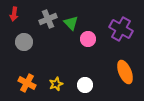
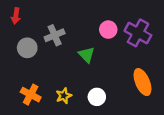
gray cross: (48, 19) -> (55, 35), moved
green triangle: (71, 23) -> (87, 55), moved
pink circle: (88, 39) -> (108, 30), moved

